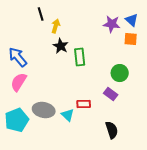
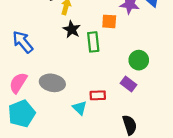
orange square: (131, 39) -> (109, 21), moved
pink semicircle: (19, 82) -> (18, 83), moved
gray ellipse: (44, 110) -> (52, 83), moved

